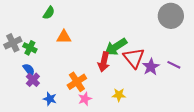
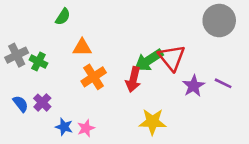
red triangle: (134, 58) -> (172, 58), moved
blue semicircle: (29, 70) -> (21, 104), moved
orange cross: (77, 82) -> (94, 77), moved
yellow star: (119, 95) -> (153, 122), size x1.5
pink star: (85, 99) -> (86, 128), moved

